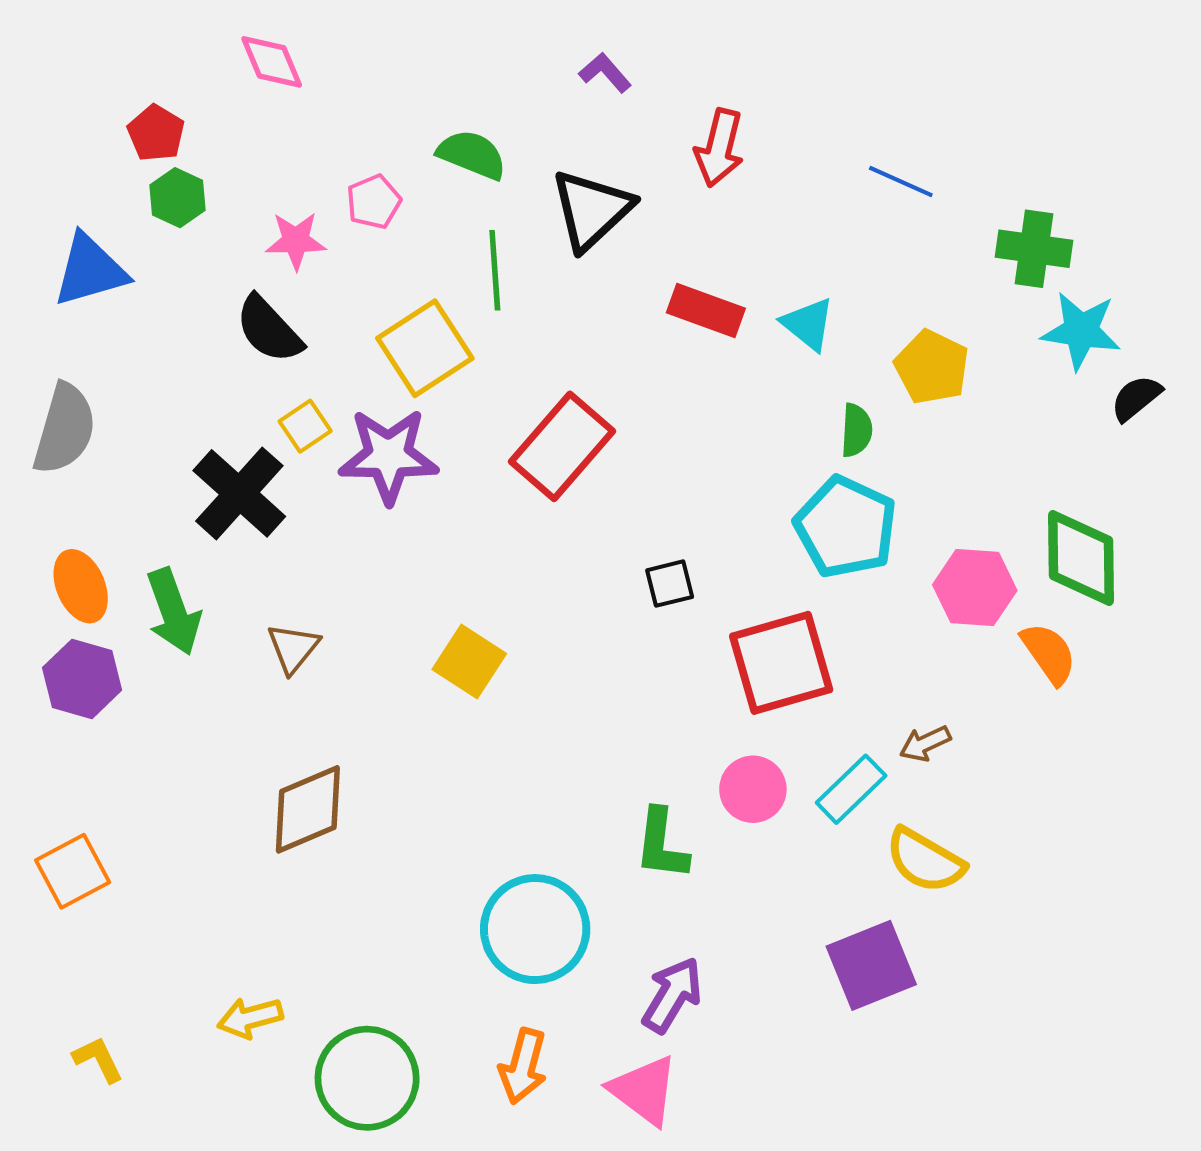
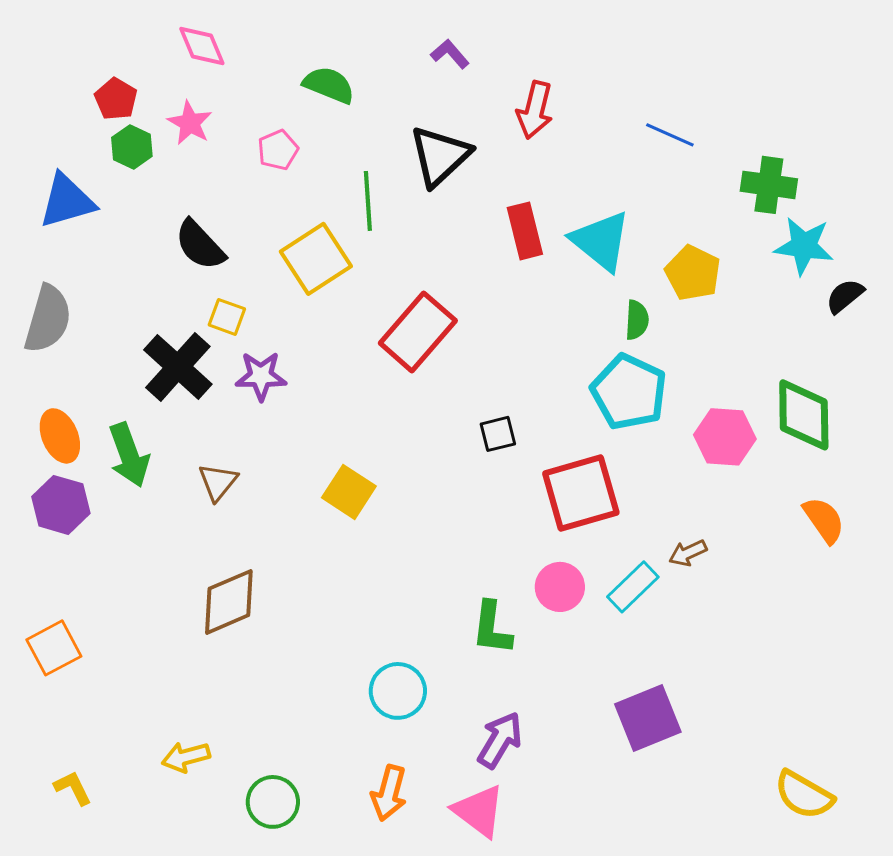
green semicircle: (472, 155) -> (329, 85), moved
pink star: (296, 241) -> (190, 123), moved, turned 30
red rectangle: (706, 311) -> (525, 231), turned 56
cyan triangle: (808, 324) -> (601, 241), size x1.5
yellow square: (305, 426) -> (227, 317), turned -36
purple star: (389, 456) -> (261, 376), moved, size x0.7
orange semicircle: (1049, 653) -> (824, 520), moved
yellow semicircle: (925, 860) -> (804, 795), moved
cyan circle: (535, 929) -> (398, 691), size x0.7
green circle: (367, 1078) -> (273, 802), size x0.7

